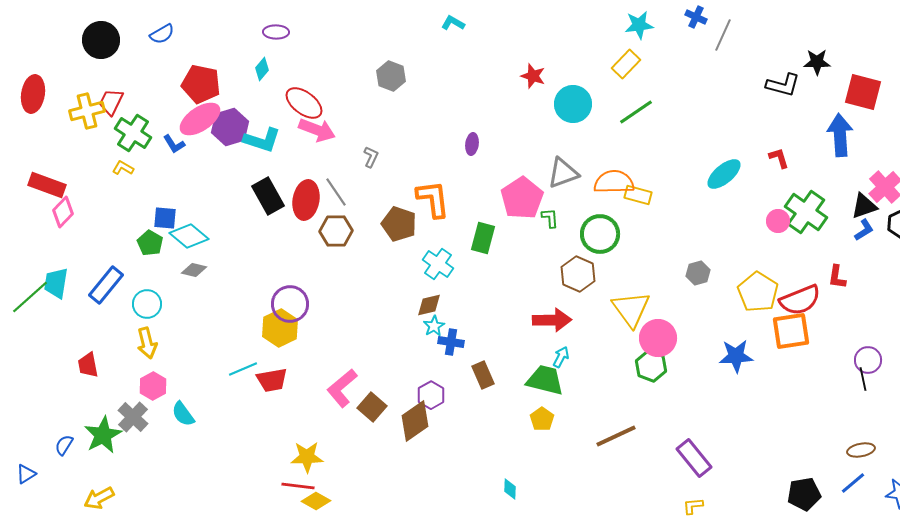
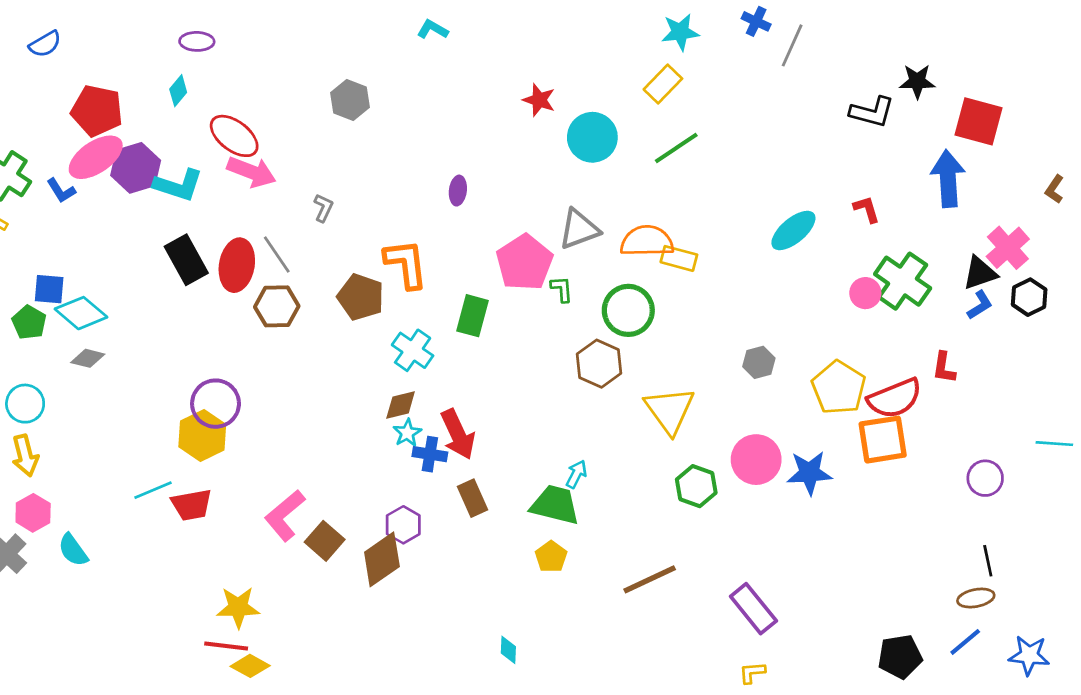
red arrow: (552, 320) -> (458, 434), moved, turned 66
pink circle: (658, 338) -> (756, 460), moved
black line: (863, 379) -> (988, 561), moved

